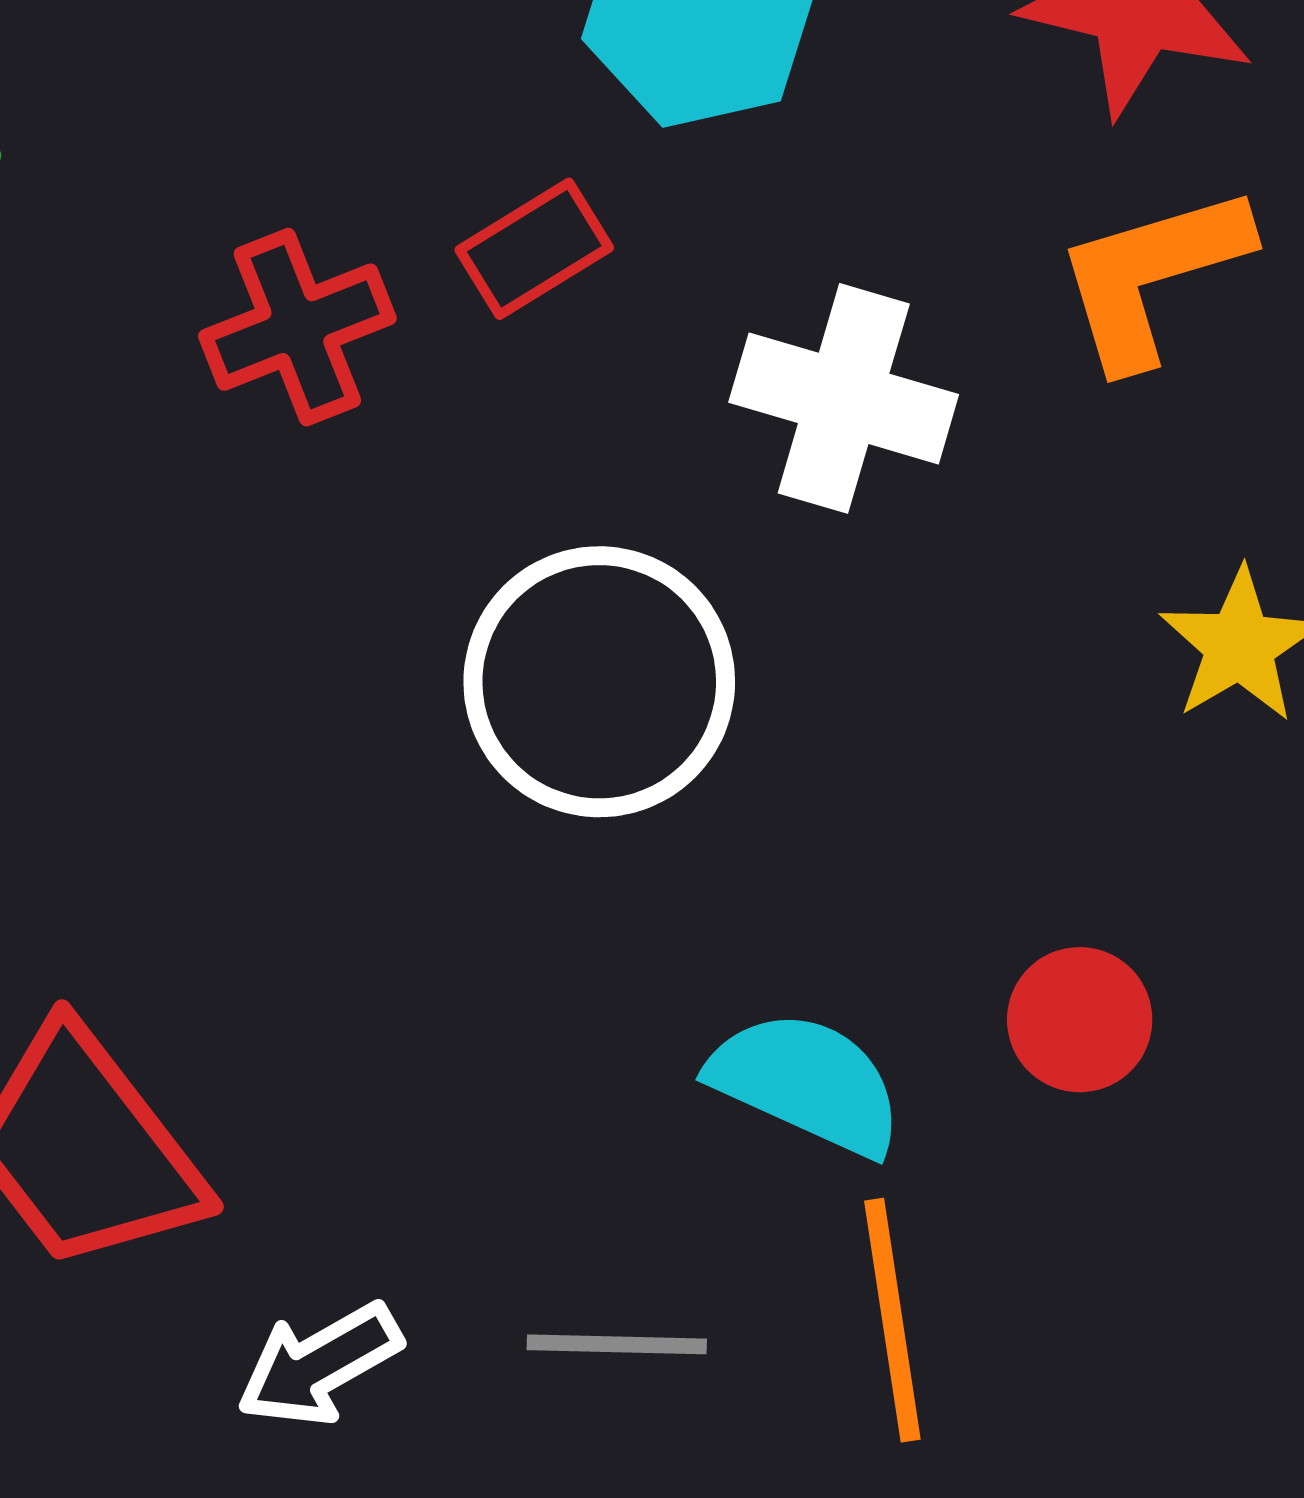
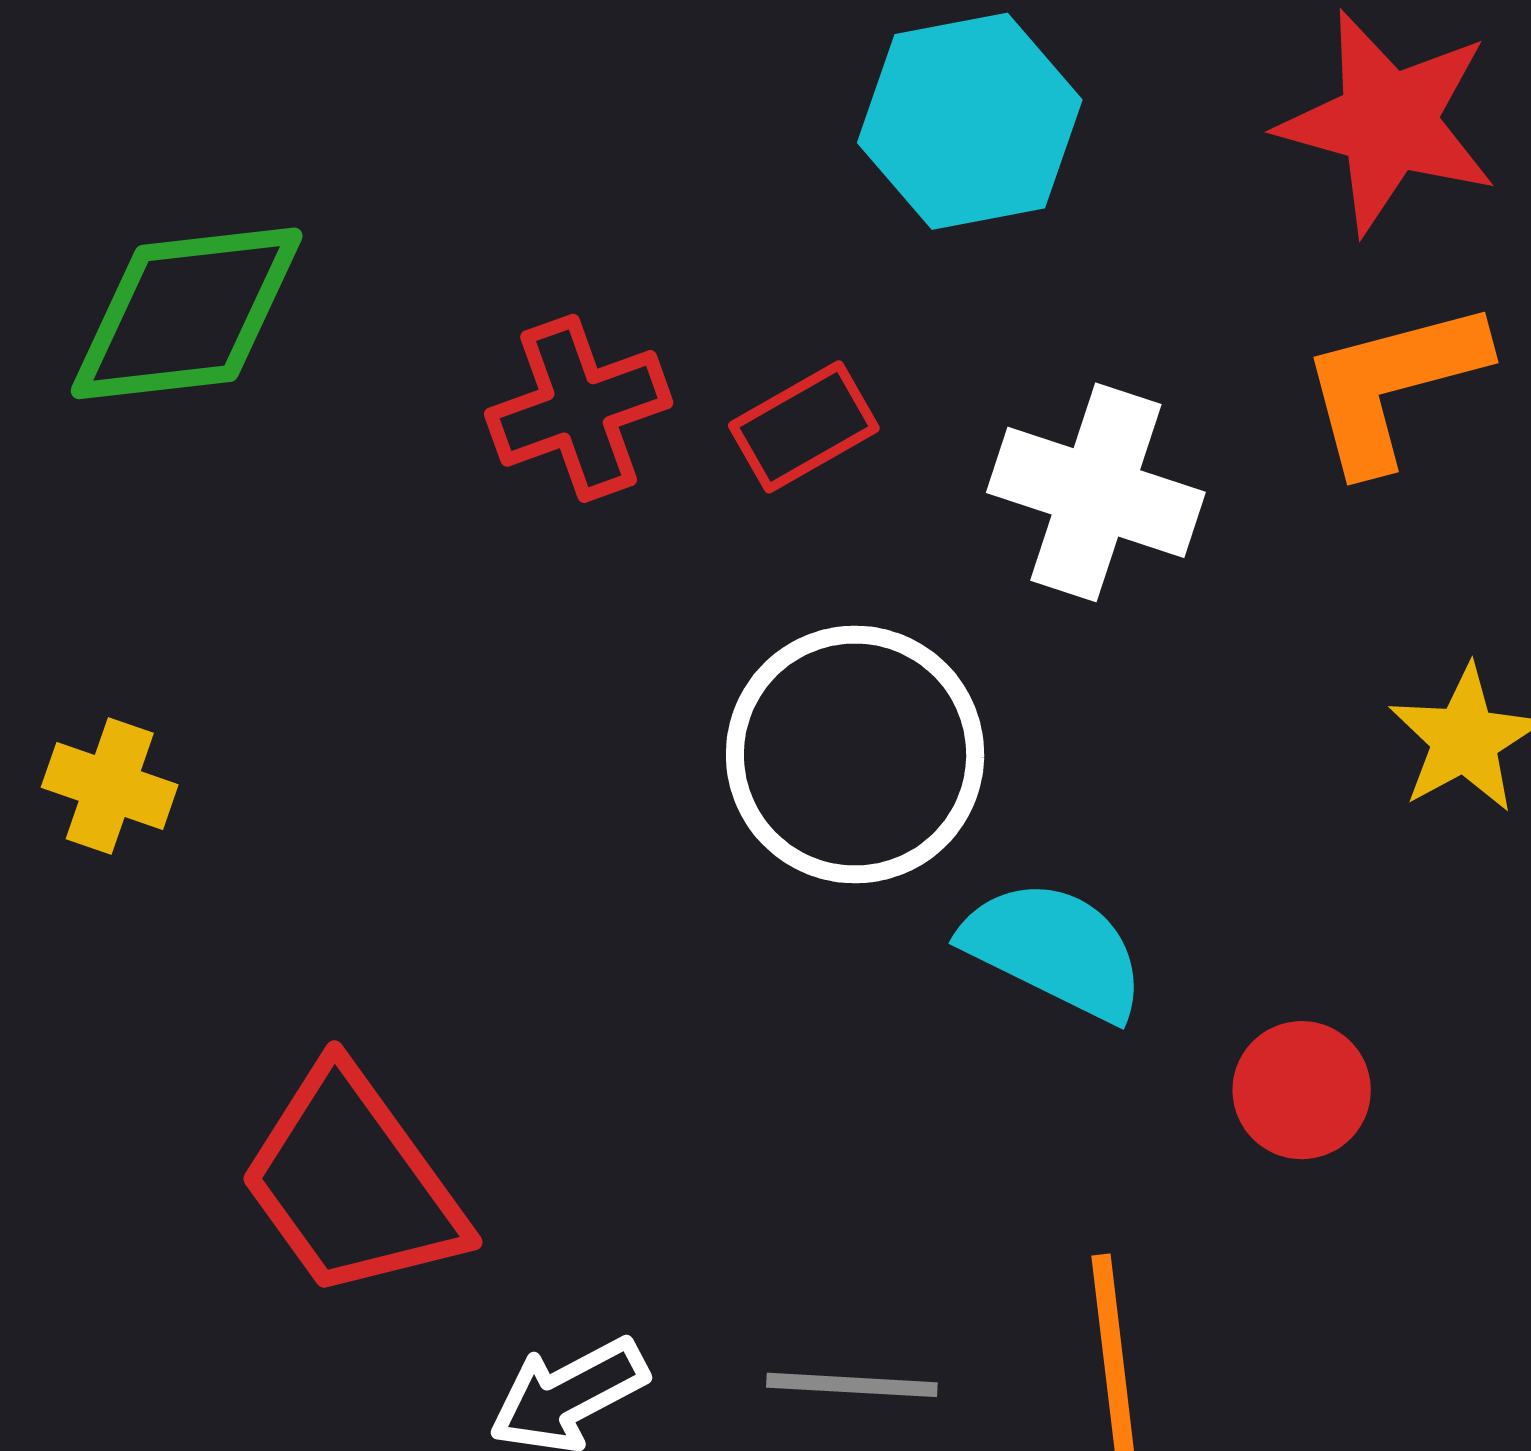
red rectangle: (534, 249) -> (804, 427), moved
cyan semicircle: (807, 1083) -> (1054, 950), moved

